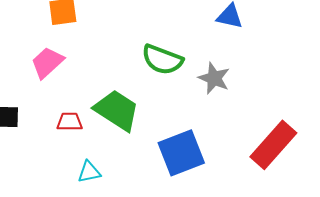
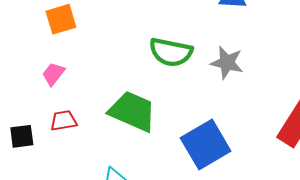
pink trapezoid: (47, 62) -> (53, 74), size x0.7
red trapezoid: (70, 122) -> (64, 121), moved

